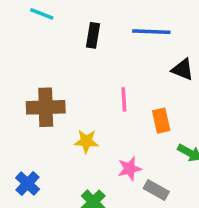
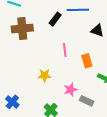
black rectangle: (93, 35) -> (55, 19), moved, turned 32
brown cross: (46, 107) -> (22, 28), moved

